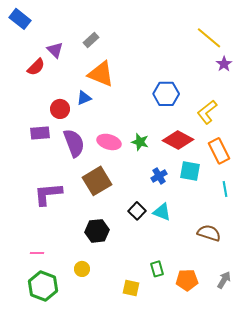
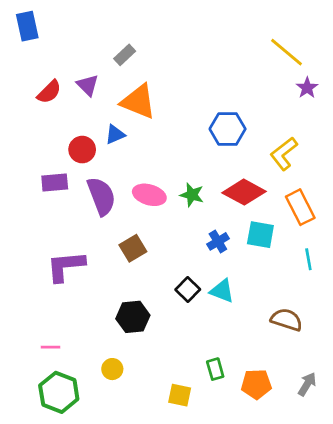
blue rectangle: (20, 19) -> (27, 26), turned 40
purple triangle: (55, 50) -> (88, 85), moved
brown square: (97, 181) -> (133, 248), size x0.7

